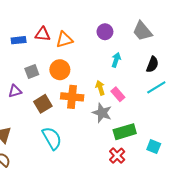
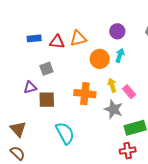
red triangle: (43, 34) -> (57, 42), moved
cyan arrow: (116, 60) -> (120, 55), moved
orange circle: (60, 70) -> (100, 59), moved
brown square: (43, 104) -> (47, 100), moved, turned 30
red cross: (117, 156) -> (128, 151), turned 35

